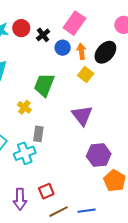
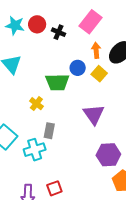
black cross: (43, 35) -> (59, 32), turned -32
blue circle: (63, 48) -> (78, 68), moved
green trapezoid: (44, 85) -> (57, 82), turned -115

